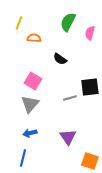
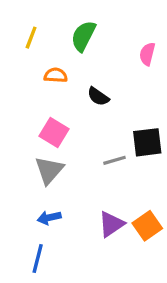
green semicircle: (68, 22) -> (83, 36), moved
orange semicircle: (34, 38) -> (56, 75), moved
purple triangle: (68, 137) -> (111, 224), turned 30
orange square: (90, 161) -> (147, 226), moved, turned 36

